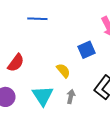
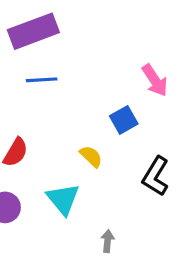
gray arrow: (71, 96) -> (107, 241), moved

